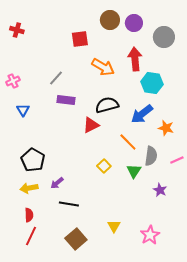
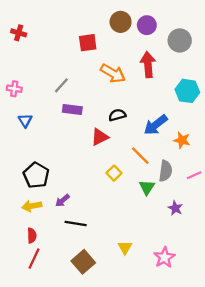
pink cross: (13, 81) -> (14, 89), turned 32
cyan hexagon: (152, 83) -> (187, 91), moved
black semicircle: (107, 105) -> (117, 115), size x0.7
yellow square: (104, 166) -> (114, 173), moved

